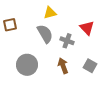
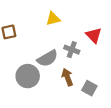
gray semicircle: (45, 34) -> (47, 58), moved, turned 90
gray square: (90, 66) -> (89, 88), moved

